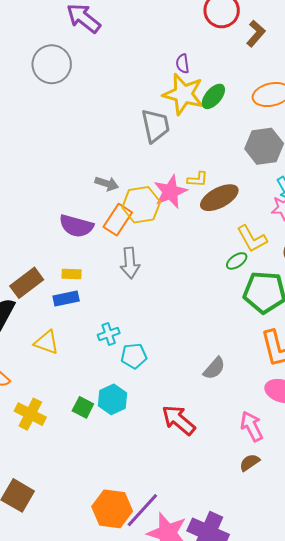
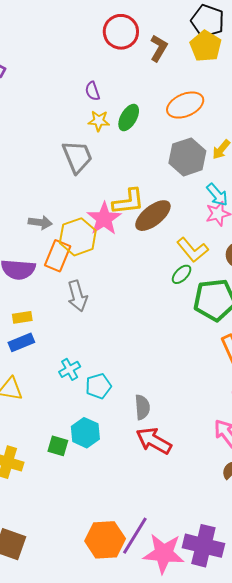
yellow star: (183, 94) -> (99, 121), size x0.5
yellow L-shape: (198, 179) -> (128, 202), size x1.6
gray semicircle: (214, 368) -> (142, 407), moved, turned -35

